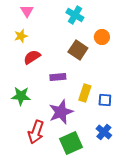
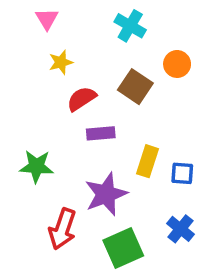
yellow star: (21, 36) -> (61, 62), moved
red semicircle: (32, 57) -> (82, 99), moved

